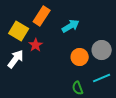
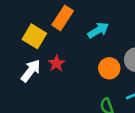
red star: (36, 45) -> (56, 63), moved

